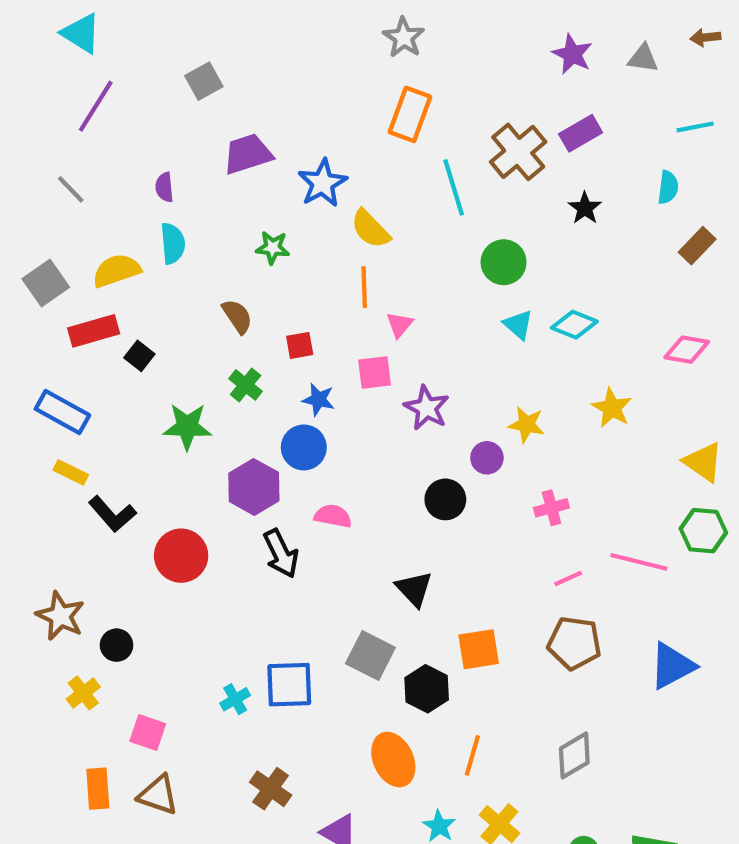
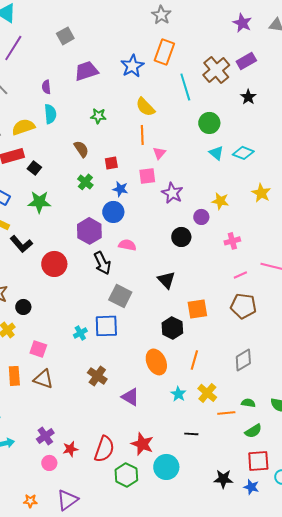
blue star: (323, 183) -> (132, 66), moved
green star: (187, 427) -> (39, 202), moved
gray square: (370, 656) -> (120, 296), moved

